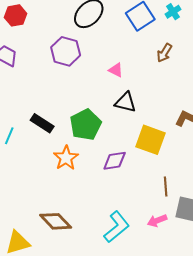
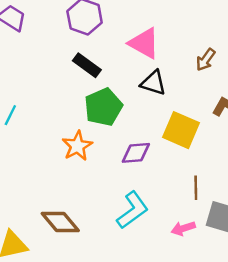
brown arrow: (164, 53) -> (206, 60), moved
pink triangle: (116, 70) -> (144, 43), size x1.8
black rectangle: (42, 123) -> (87, 65), moved
cyan L-shape: (117, 227) -> (133, 210), moved

